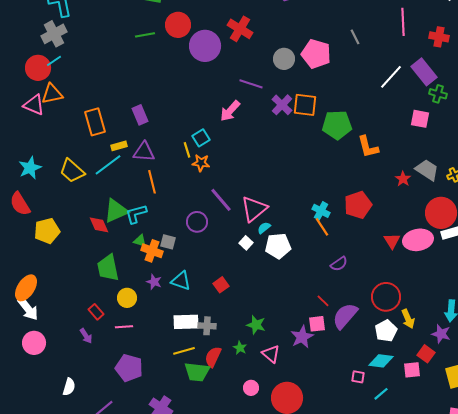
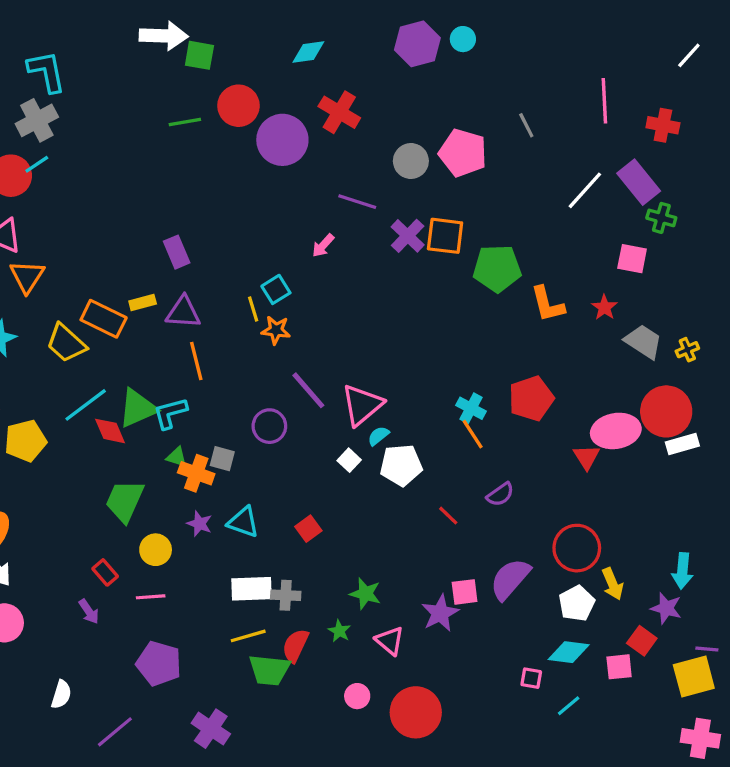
orange triangle: (52, 94) -> (27, 276), moved, turned -45
pink arrow: (230, 111) -> (323, 246), size x0.7
orange rectangle: (95, 122) -> (104, 319), moved, turned -48
cyan line: (108, 165) -> (86, 405), moved
red star: (403, 179) -> (604, 307), moved
pink ellipse: (418, 240) -> (616, 431), moved
green trapezoid: (108, 268) -> (125, 501), turned 36
red line: (323, 301) -> (448, 516), moved

